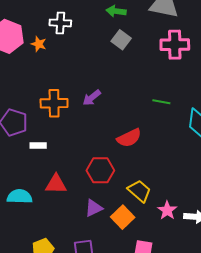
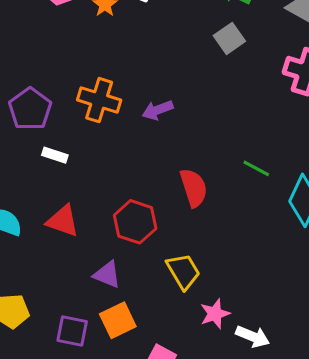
green line: (161, 102) -> (256, 168), moved
red semicircle: (129, 138) -> (194, 188), turned -100
purple triangle: (94, 208) -> (107, 275), turned 30
orange square: (123, 217) -> (118, 320), moved

